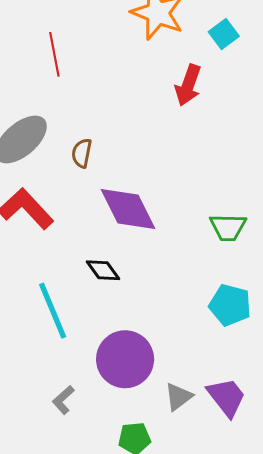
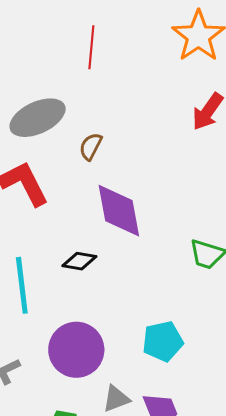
black diamond: (103, 270) -> (79, 261), turned -60
cyan pentagon: (230, 305) -> (163, 341), moved, turned 30

